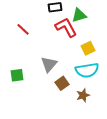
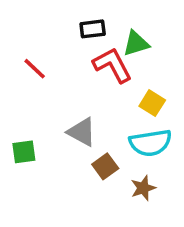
yellow square: (88, 48) -> (152, 103), turned -32
gray triangle: (49, 64) -> (82, 132), turned -42

